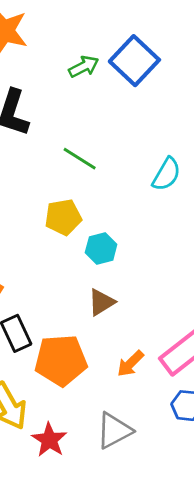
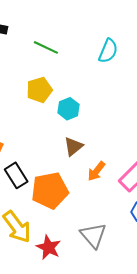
orange arrow: (130, 364) -> (96, 171), moved
gray triangle: (114, 431) -> (93, 235), turned -36

